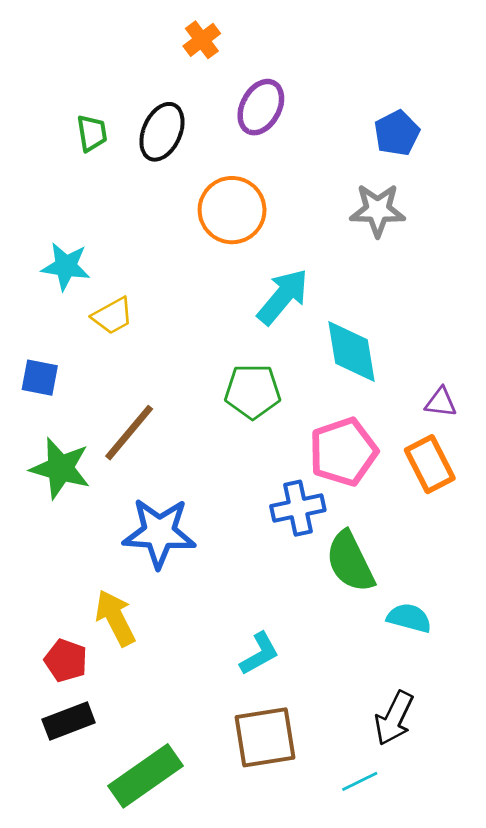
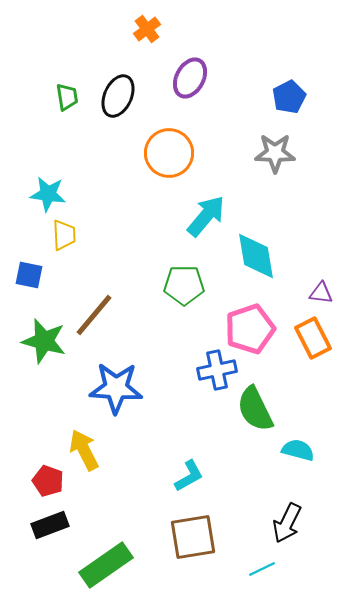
yellow trapezoid: (113, 316) -> (64, 235), moved, turned -64

